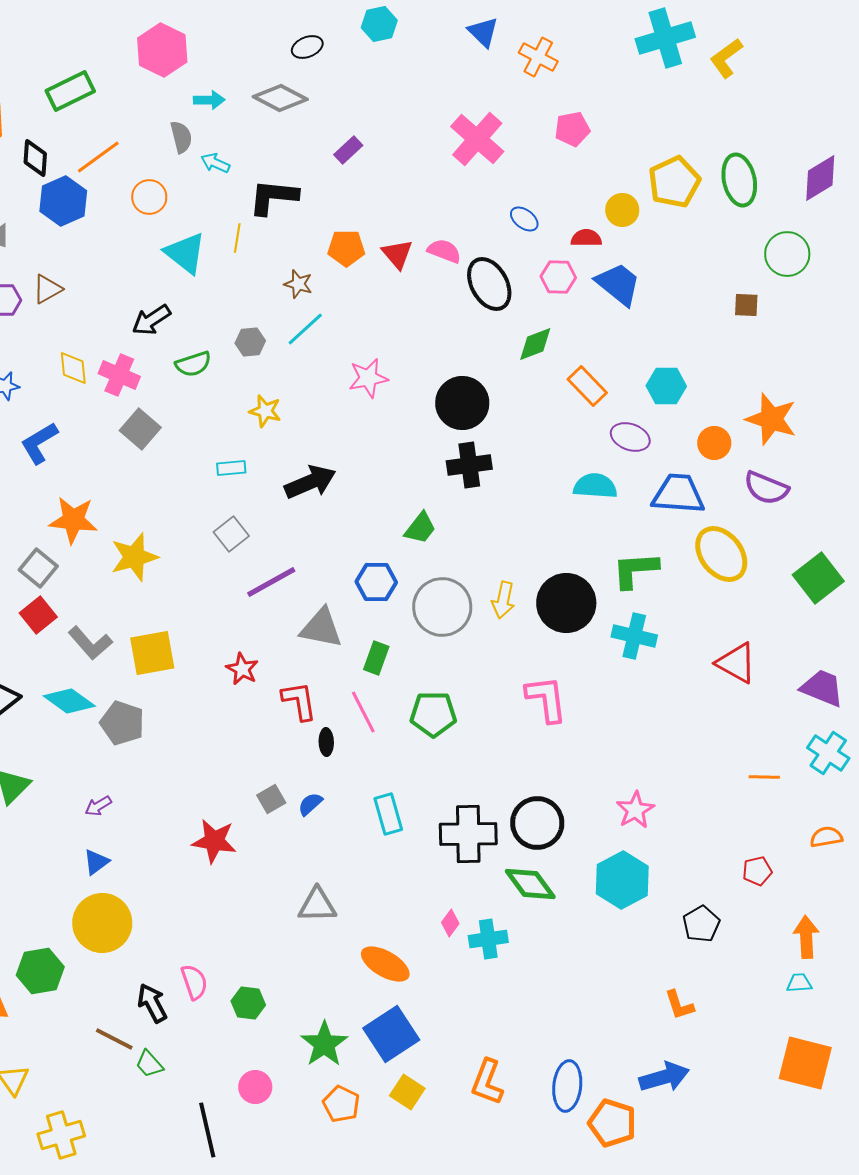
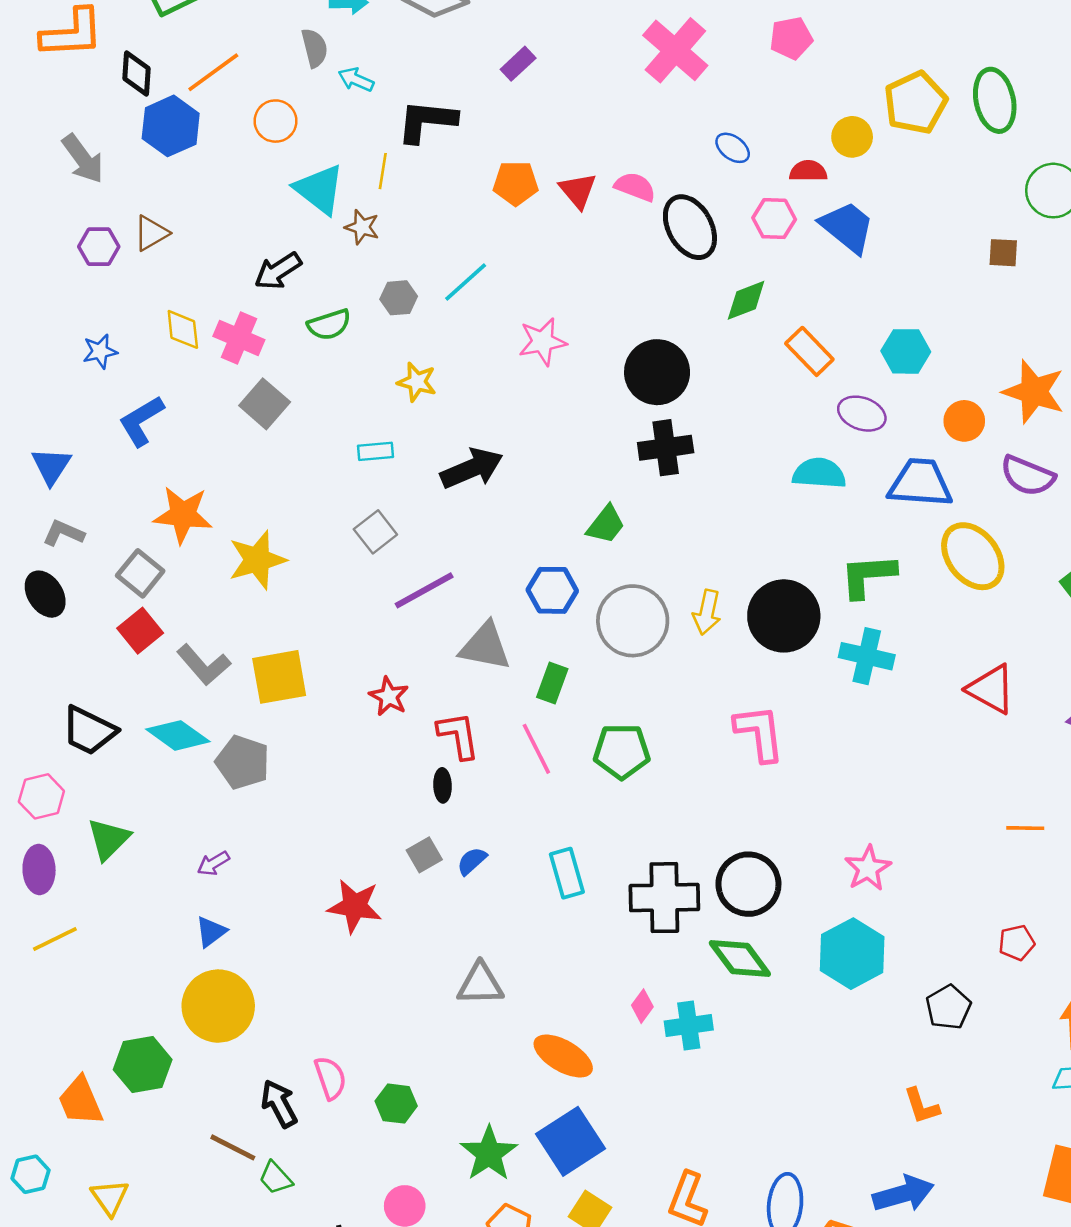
brown star: (298, 284) -> (362, 227), moved
black ellipse: (326, 742) -> (443, 785), moved

